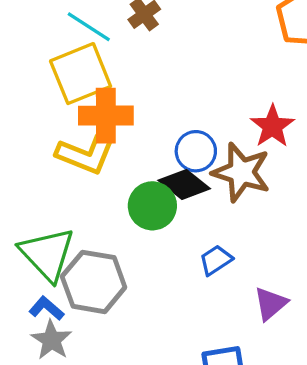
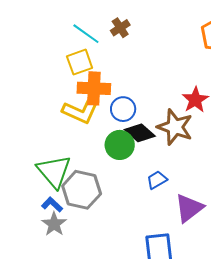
yellow square: (81, 74) -> (80, 62), size x0.7
blue circle: (196, 151) -> (123, 109), moved
purple triangle: (271, 304) -> (189, 208), size x1.4

